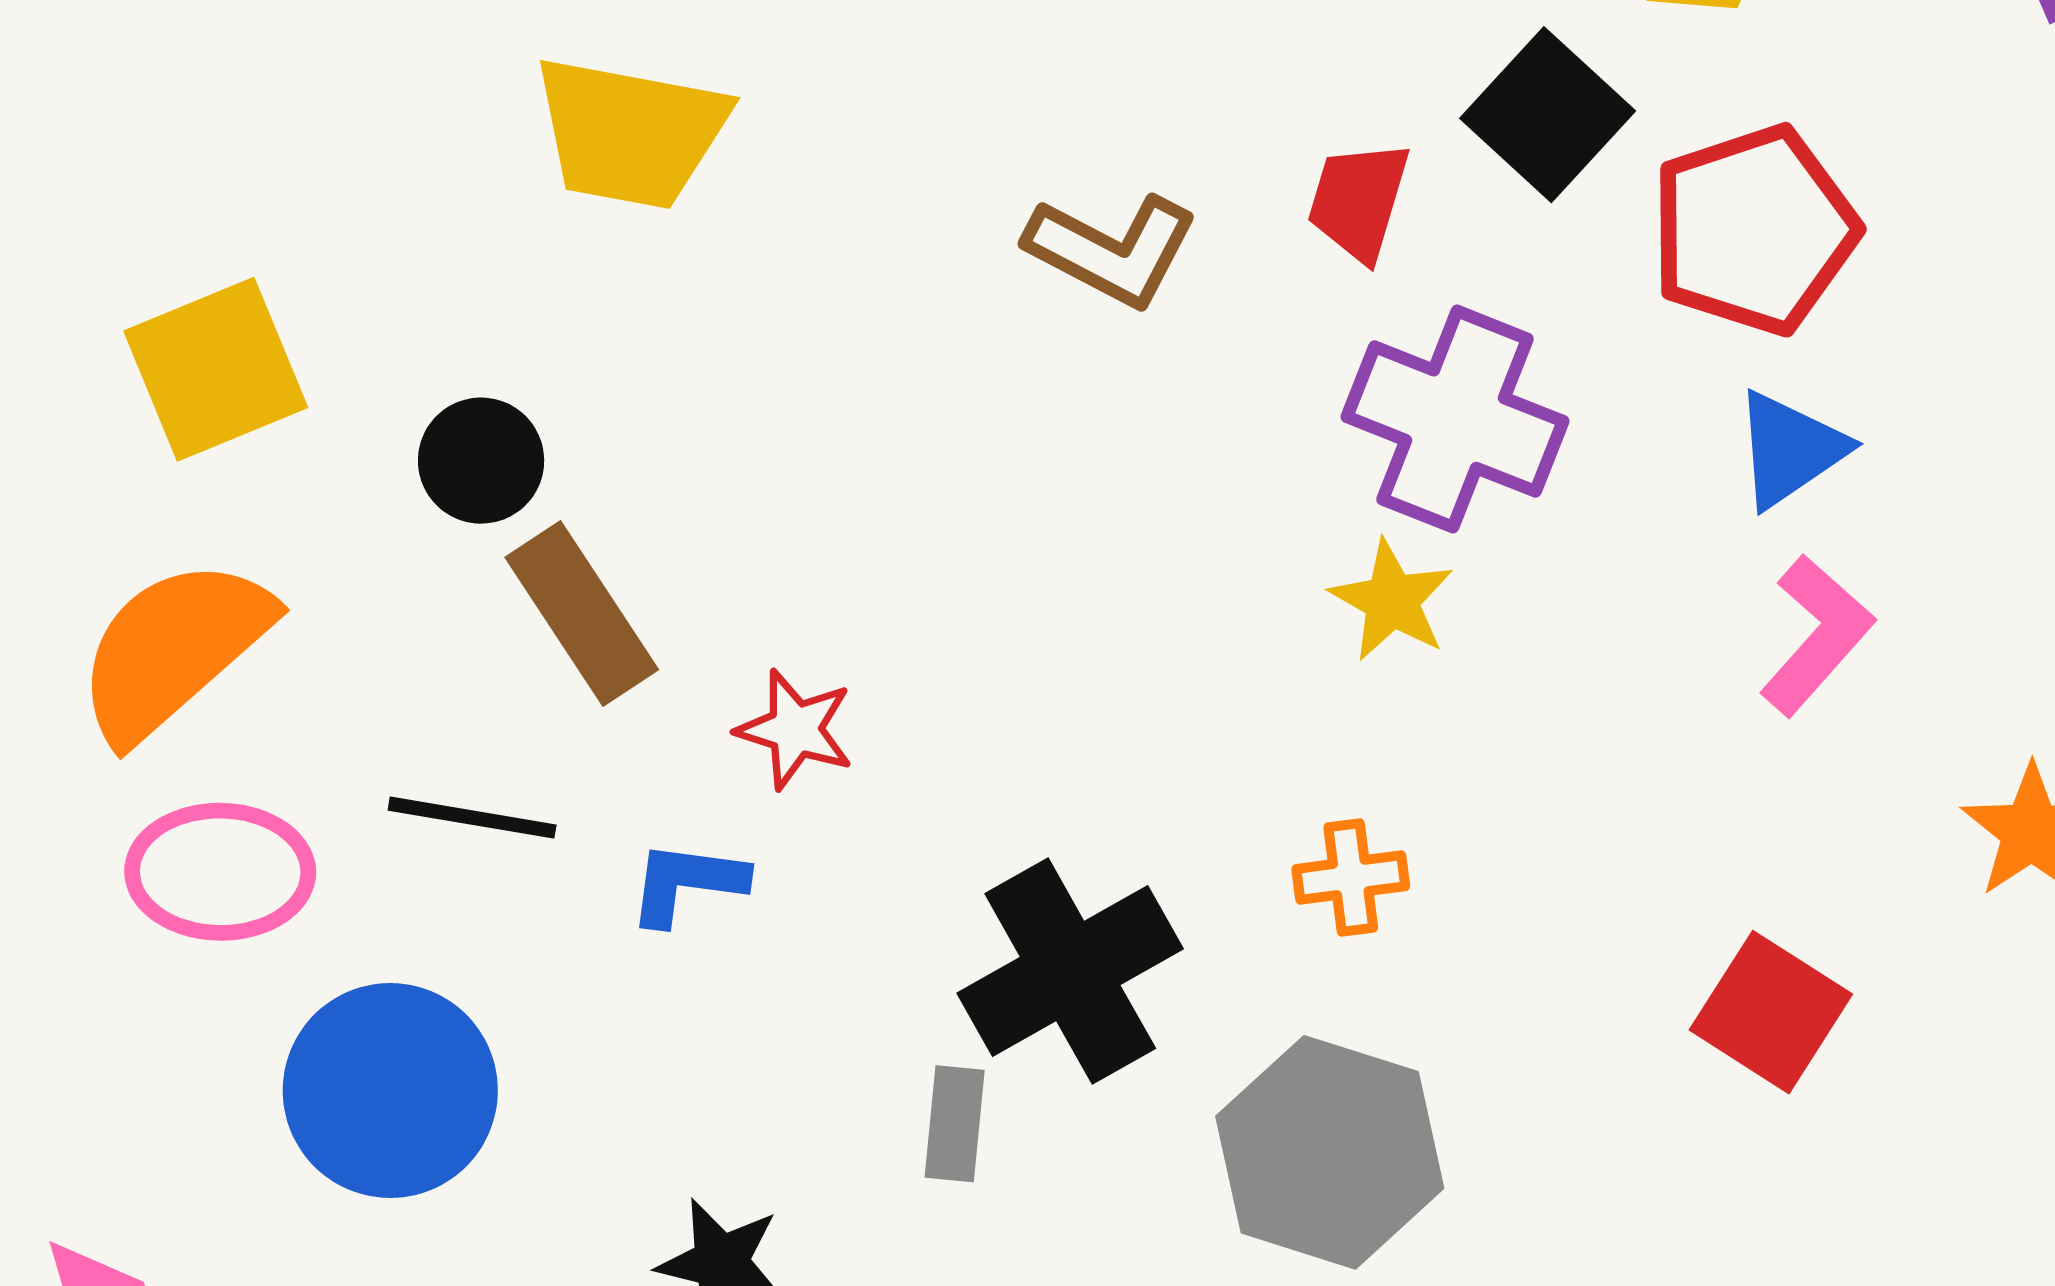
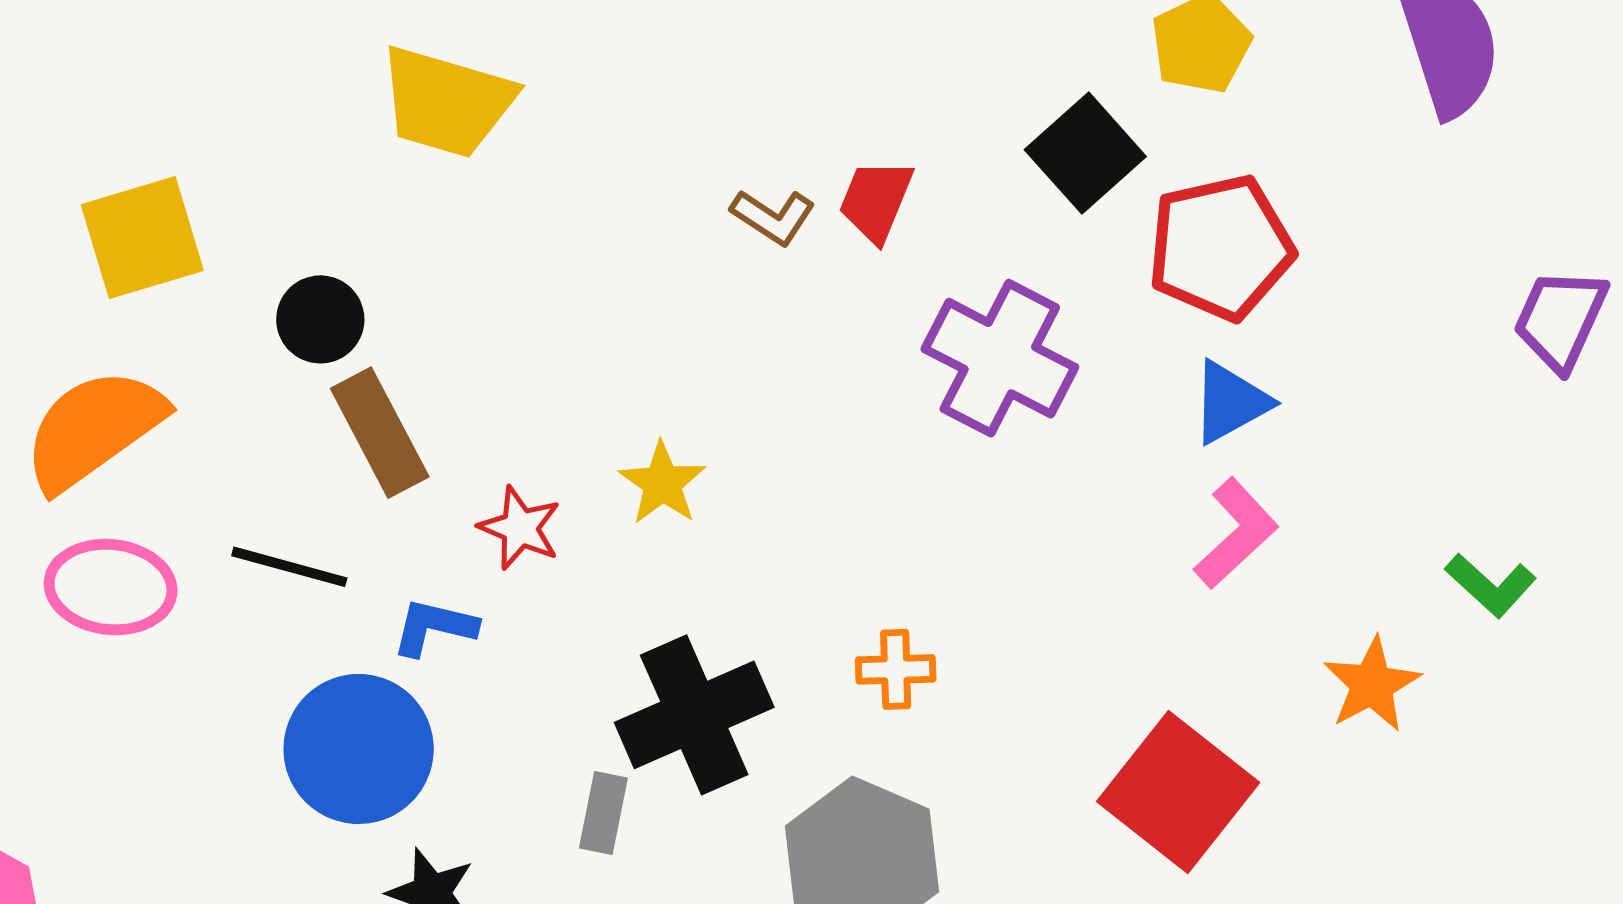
red trapezoid: (1358, 201) -> (876, 201), moved
brown L-shape: (1112, 250) -> (773, 217), size x0.7
yellow star: (1392, 601) -> (662, 483), moved
red square: (1771, 1012) -> (1178, 792), size x1.4
blue circle: (390, 1091) -> (359, 749), moved

